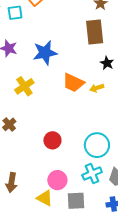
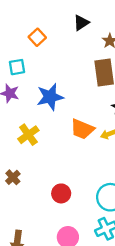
cyan square: (15, 13) -> (17, 67), moved

